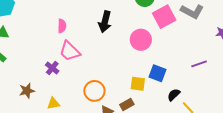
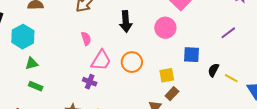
pink trapezoid: (70, 51) -> (101, 60), turned -85
yellow square: (138, 84) -> (167, 75), moved
orange circle: (94, 91) -> (132, 62), moved

